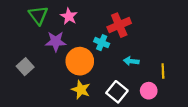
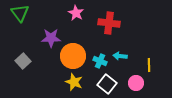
green triangle: (38, 15) -> (20, 13), moved
pink star: (69, 16) -> (76, 13), moved
red cross: (119, 25) -> (109, 23), turned 30
cyan cross: (102, 43) -> (100, 61), moved

